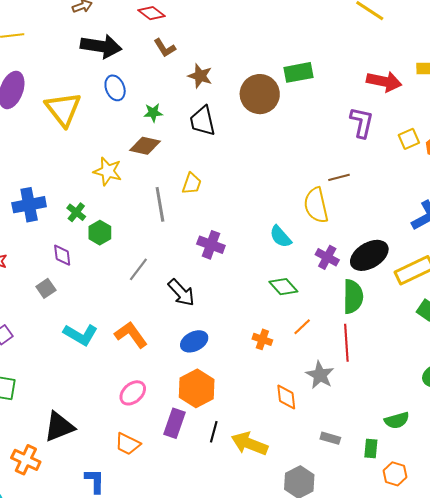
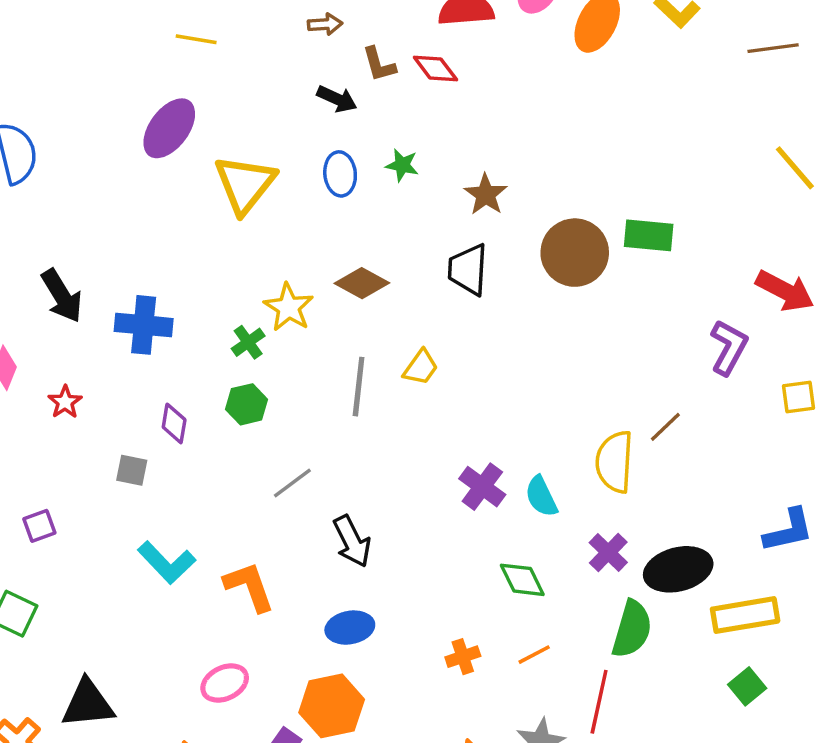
black arrow: (101, 46) -> (337, 99), size x0.6
brown L-shape: (165, 48) -> (379, 64), moved
green star: (153, 113) -> (402, 165), moved
brown line: (339, 177) -> (665, 427), turned -45
green cross: (76, 212) -> (248, 342), moved
purple cross: (211, 245) -> (482, 487), moved
gray square: (46, 288) -> (132, 470), turned 30
orange cross: (262, 339) -> (463, 657), turned 36

